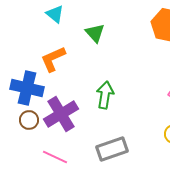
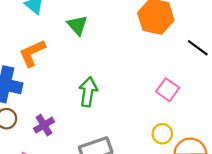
purple cross: (61, 114) -> (44, 125), moved, size x0.6

